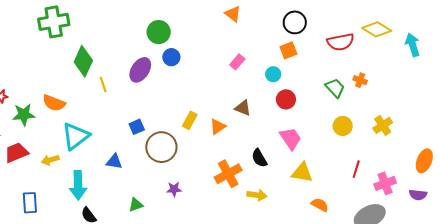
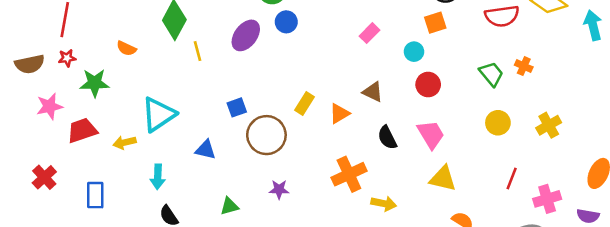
orange semicircle: (54, 103) -> (126, 48), moved, size x0.7
black semicircle: (259, 158) -> (387, 138), moved
cyan arrow: (78, 185) -> (158, 177), size x0.7

